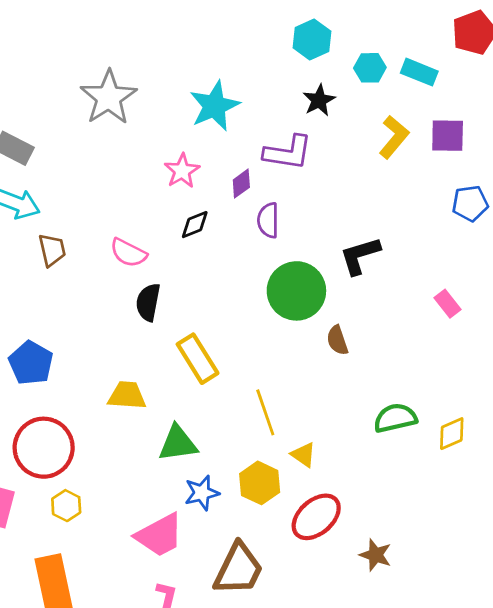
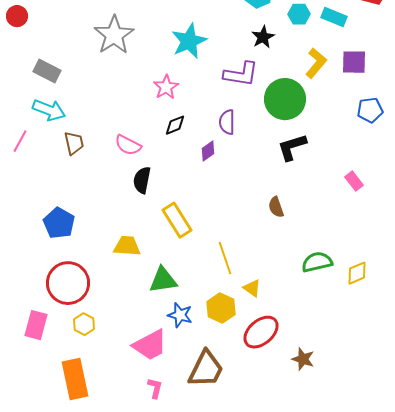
purple diamond: (241, 184) -> (208, 151), moved
green circle: (296, 291) -> (285, 99), moved
blue star: (202, 493) -> (180, 315), turned 30

